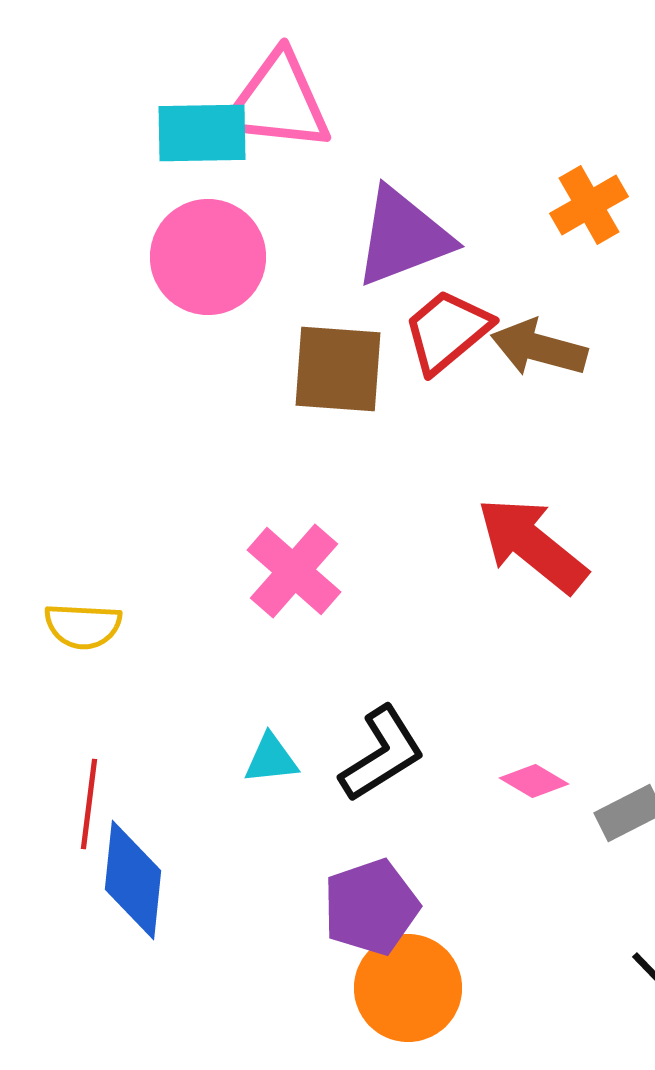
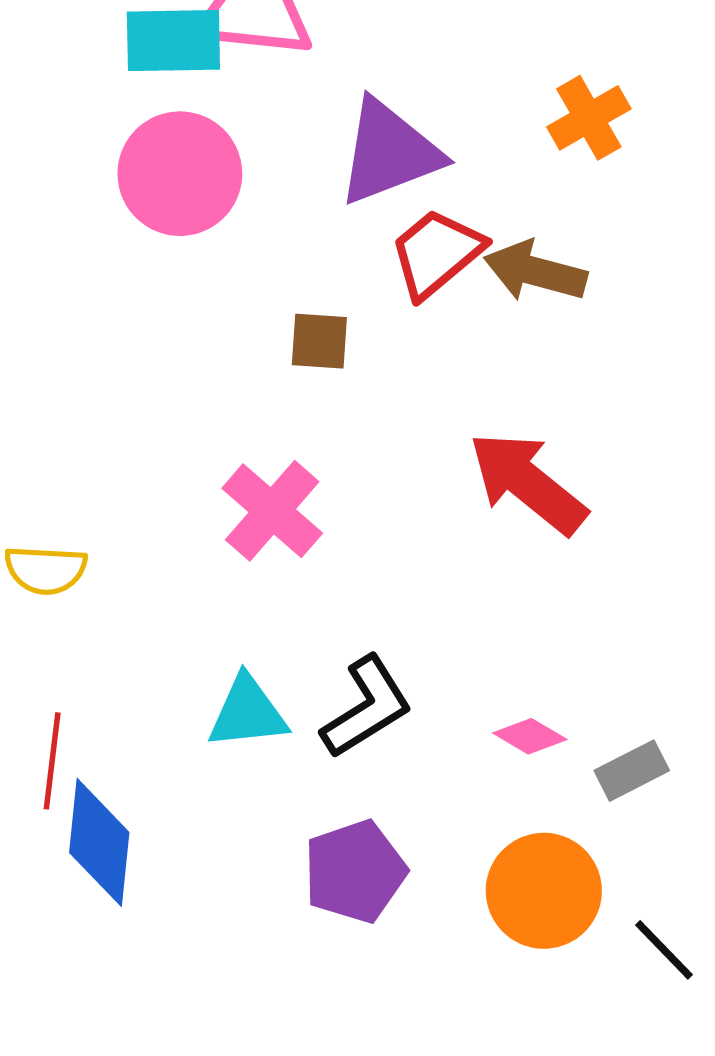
brown square: (338, 369) -> (319, 341), moved, size x0.6
cyan triangle: (271, 759) -> (247, 713), size x1.4
orange circle: (408, 988) -> (544, 891), moved

